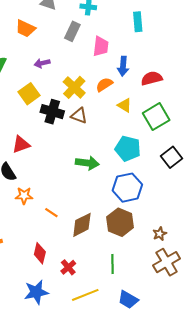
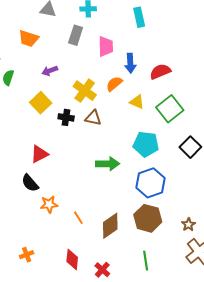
black cross: (52, 112) -> (66, 117), size x0.7
orange line: (51, 213) -> (78, 218), turned 32

